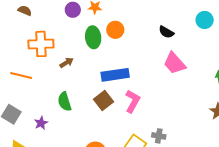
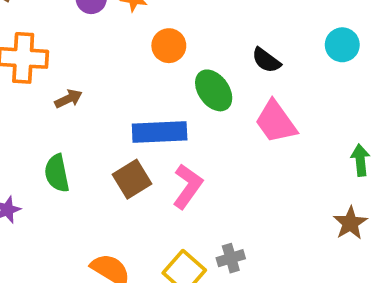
green ellipse: (93, 37) -> (214, 90), moved, turned -35
gray cross: (159, 136) -> (231, 258), turned -32

